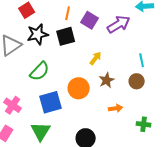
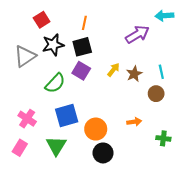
purple square: (90, 20) -> (81, 71), moved
brown star: (107, 80) -> (134, 74), moved
orange circle: (79, 88) -> (96, 129), moved

